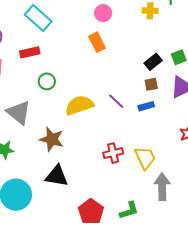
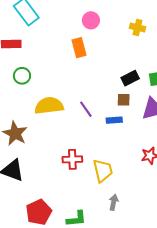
gray arrow: (162, 187) -> (114, 202), size x0.6

